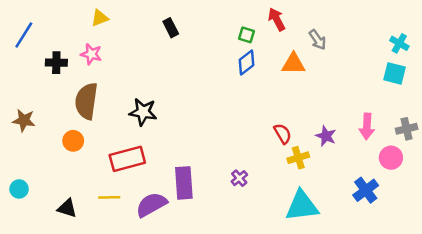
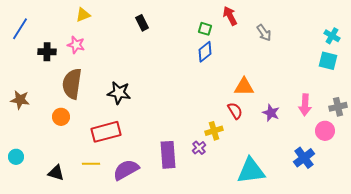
orange triangle: (293, 64) -> (244, 87), moved
yellow cross: (298, 158) -> (214, 131), moved
purple rectangle: (184, 183) -> (168, 155), moved

